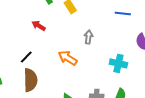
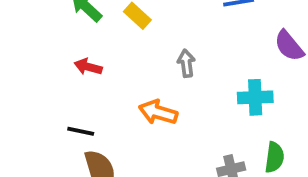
black line: (26, 57) -> (81, 131), turned 72

